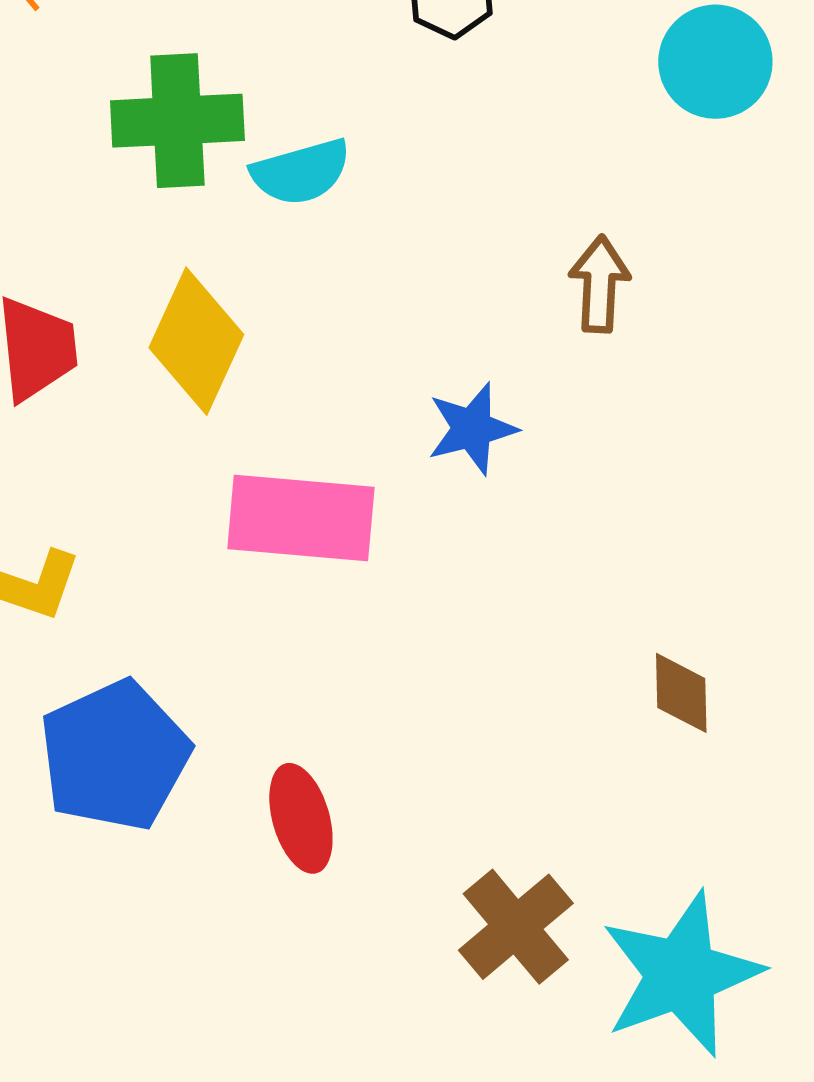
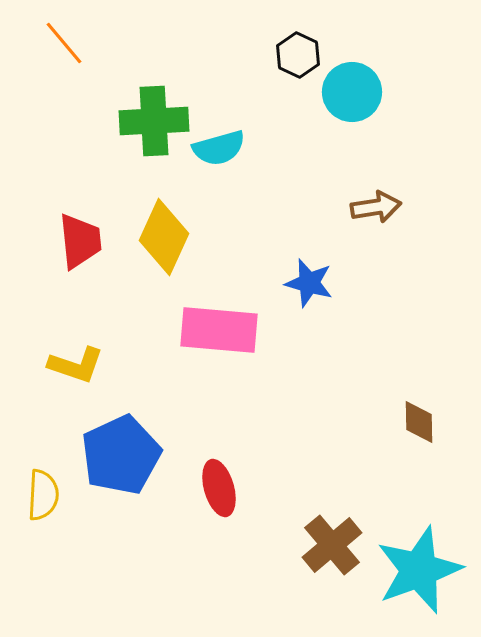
cyan circle: (715, 62) -> (352, 92), moved
brown arrow: (599, 284) -> (376, 207), turned 78
blue star: (472, 429) -> (309, 283), turned 30

